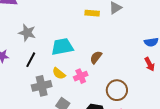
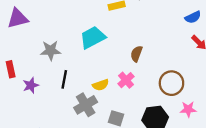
cyan trapezoid: (62, 47) -> (93, 37), moved
yellow semicircle: (59, 73) -> (101, 85), turned -40

